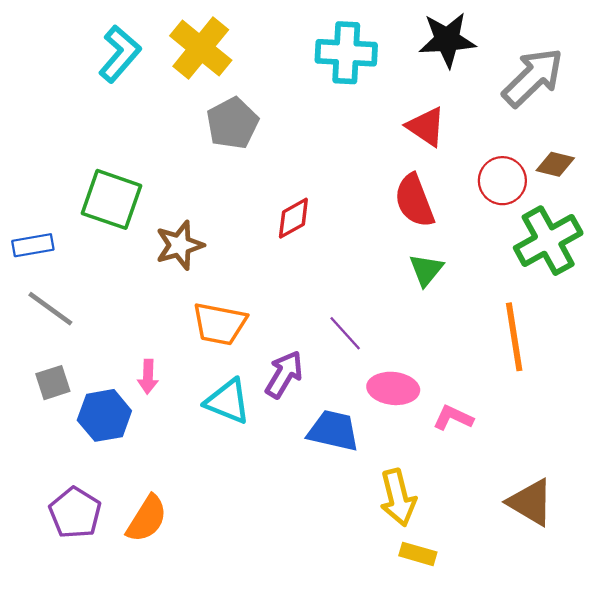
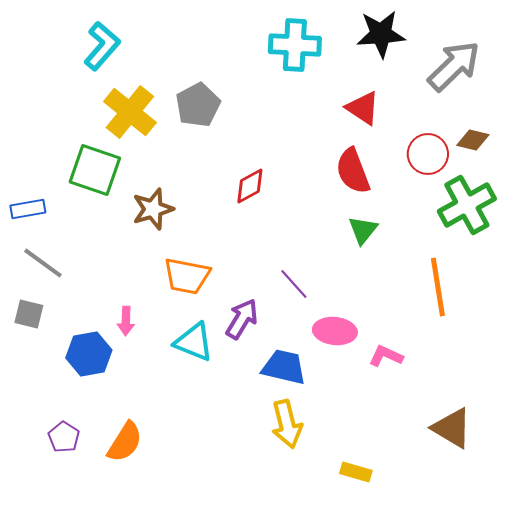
yellow cross: (201, 48) -> (130, 112), moved
gray square: (53, 383) -> (29, 314), moved, turned 32
yellow arrow: (398, 498) -> (287, 424), moved
purple pentagon: (75, 513) -> (64, 437), size x0.7

